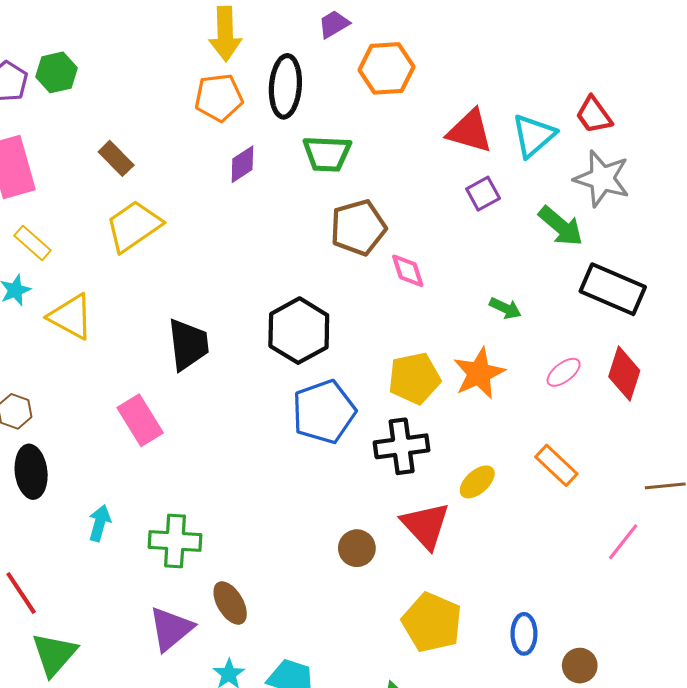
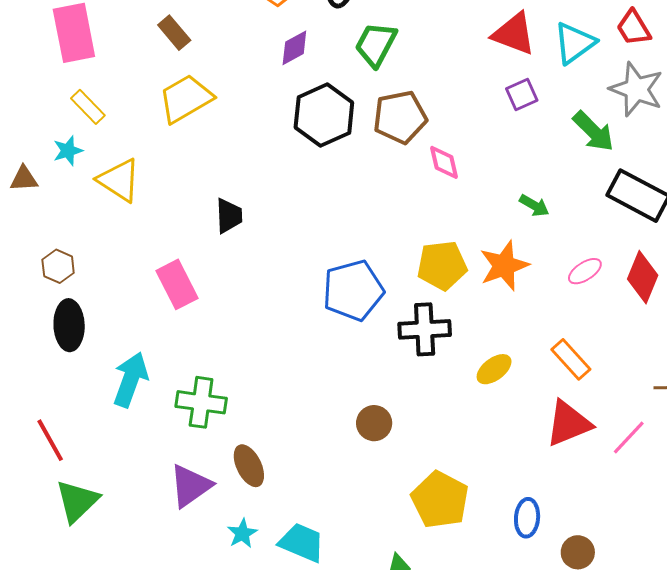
green trapezoid: (327, 154) -> (376, 44), turned 111
black hexagon: (299, 331) -> (324, 115), moved
black trapezoid: (188, 344) -> (229, 216), size x0.7
cyan arrow: (100, 523) -> (130, 379), size x1.6
red triangle: (426, 525) -> (569, 423), moved, turned 46

